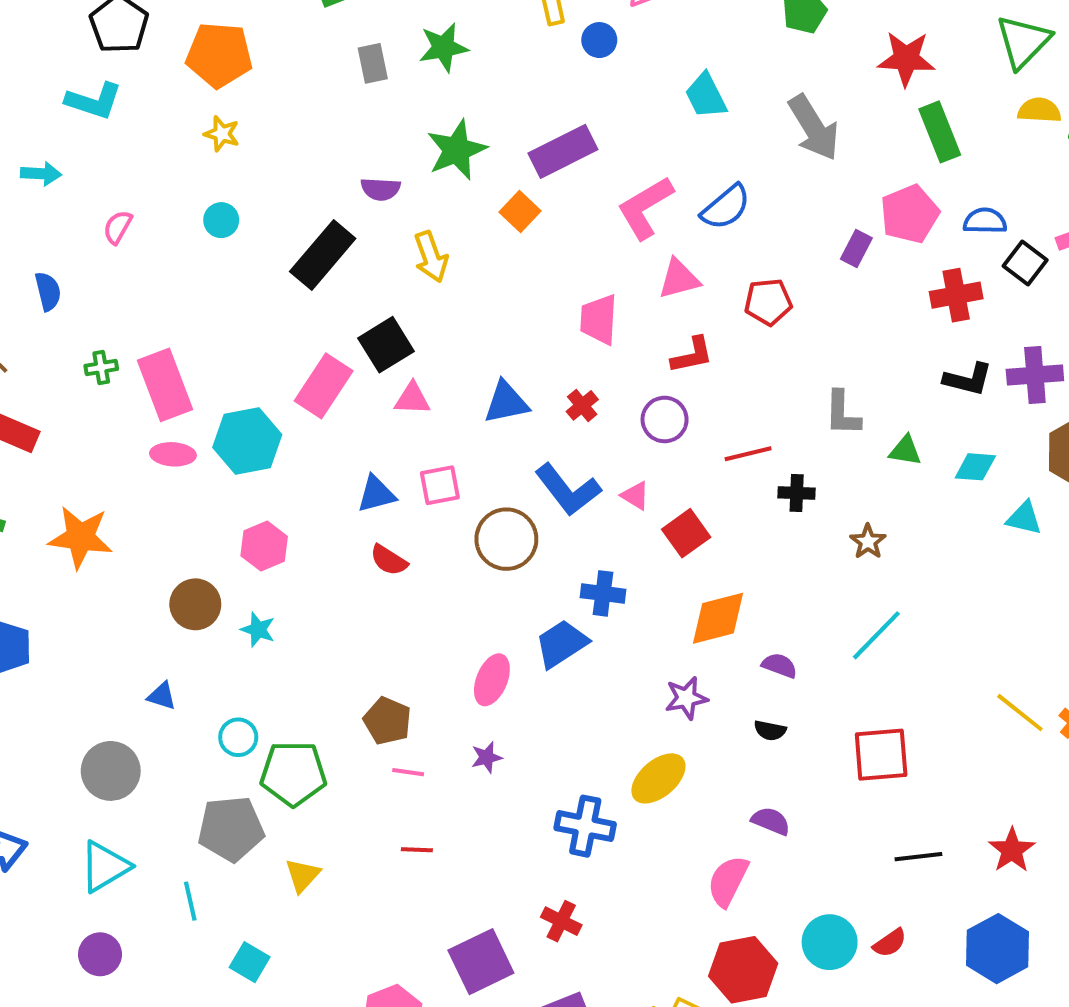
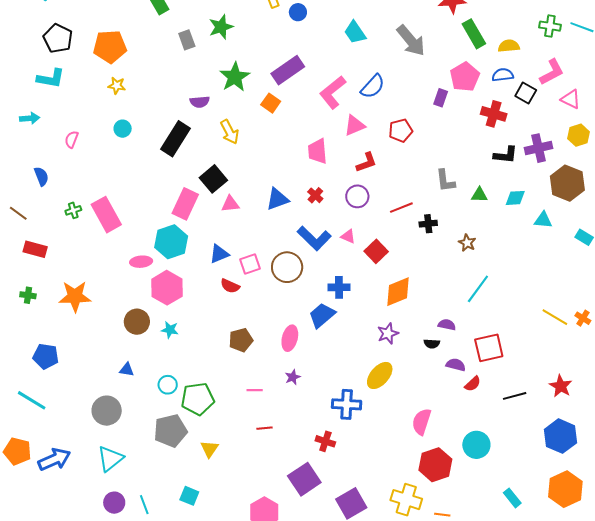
yellow semicircle: (1039, 110) -> (509, 46), moved
red cross: (956, 295) -> (494, 114), turned 35
cyan hexagon: (247, 441) -> (171, 242), moved
pink ellipse: (173, 454) -> (141, 262), moved
pink square: (440, 485) -> (250, 264), moved
pink hexagon: (264, 546) -> (167, 288), size x1.4
purple semicircle: (779, 665) -> (447, 325), moved
brown pentagon: (387, 721) -> (241, 340), moved, turned -30
purple semicircle: (771, 821) -> (456, 365), moved
cyan line: (190, 901) -> (144, 505), moved
red cross: (561, 921) -> (325, 441), moved
red semicircle: (890, 943) -> (473, 384), moved

